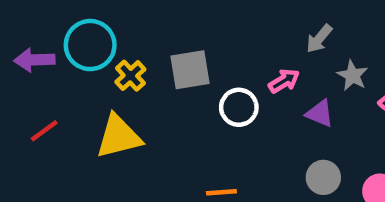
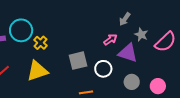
gray square: (190, 70) -> (78, 61), moved
white circle: (239, 107) -> (103, 69), moved
purple triangle: (320, 113) -> (128, 53), size x1.5

